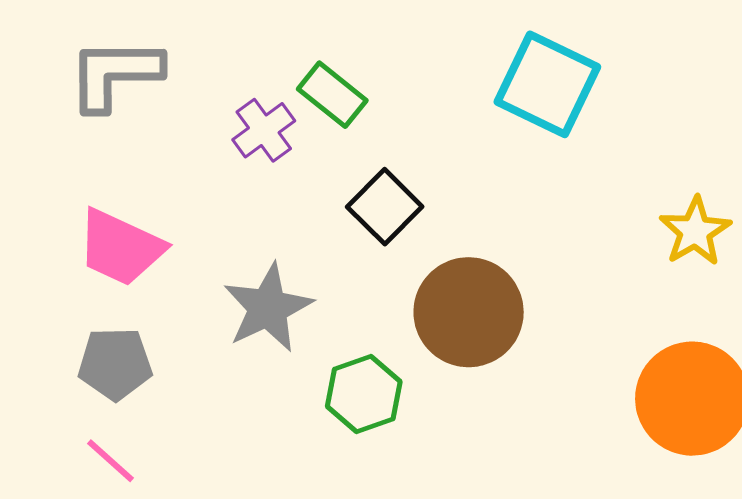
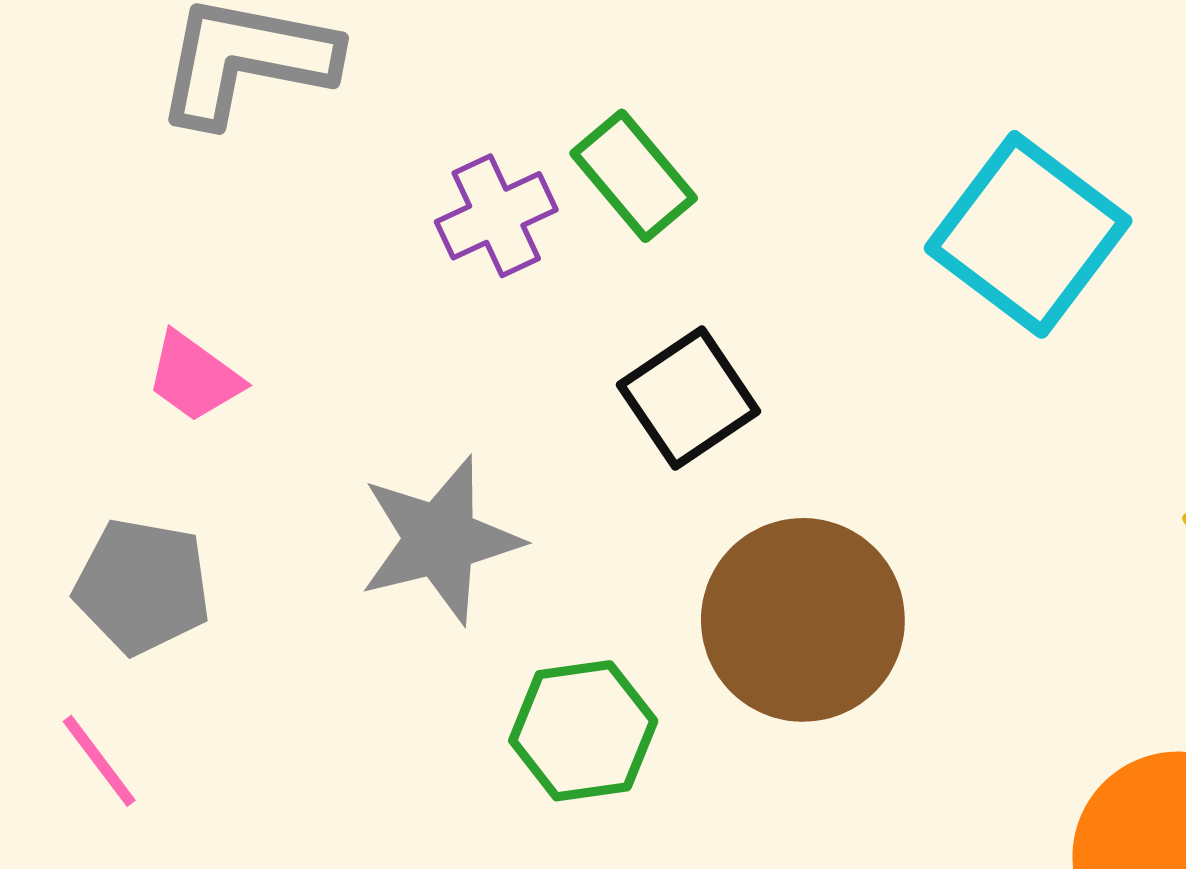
pink trapezoid: (121, 247) -> (194, 377), size x0.6

